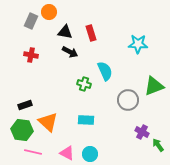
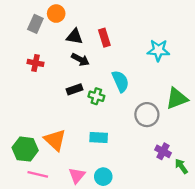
black rectangle: (25, 105) -> (75, 89), moved
pink triangle: (67, 153) -> (77, 175), turned 42

